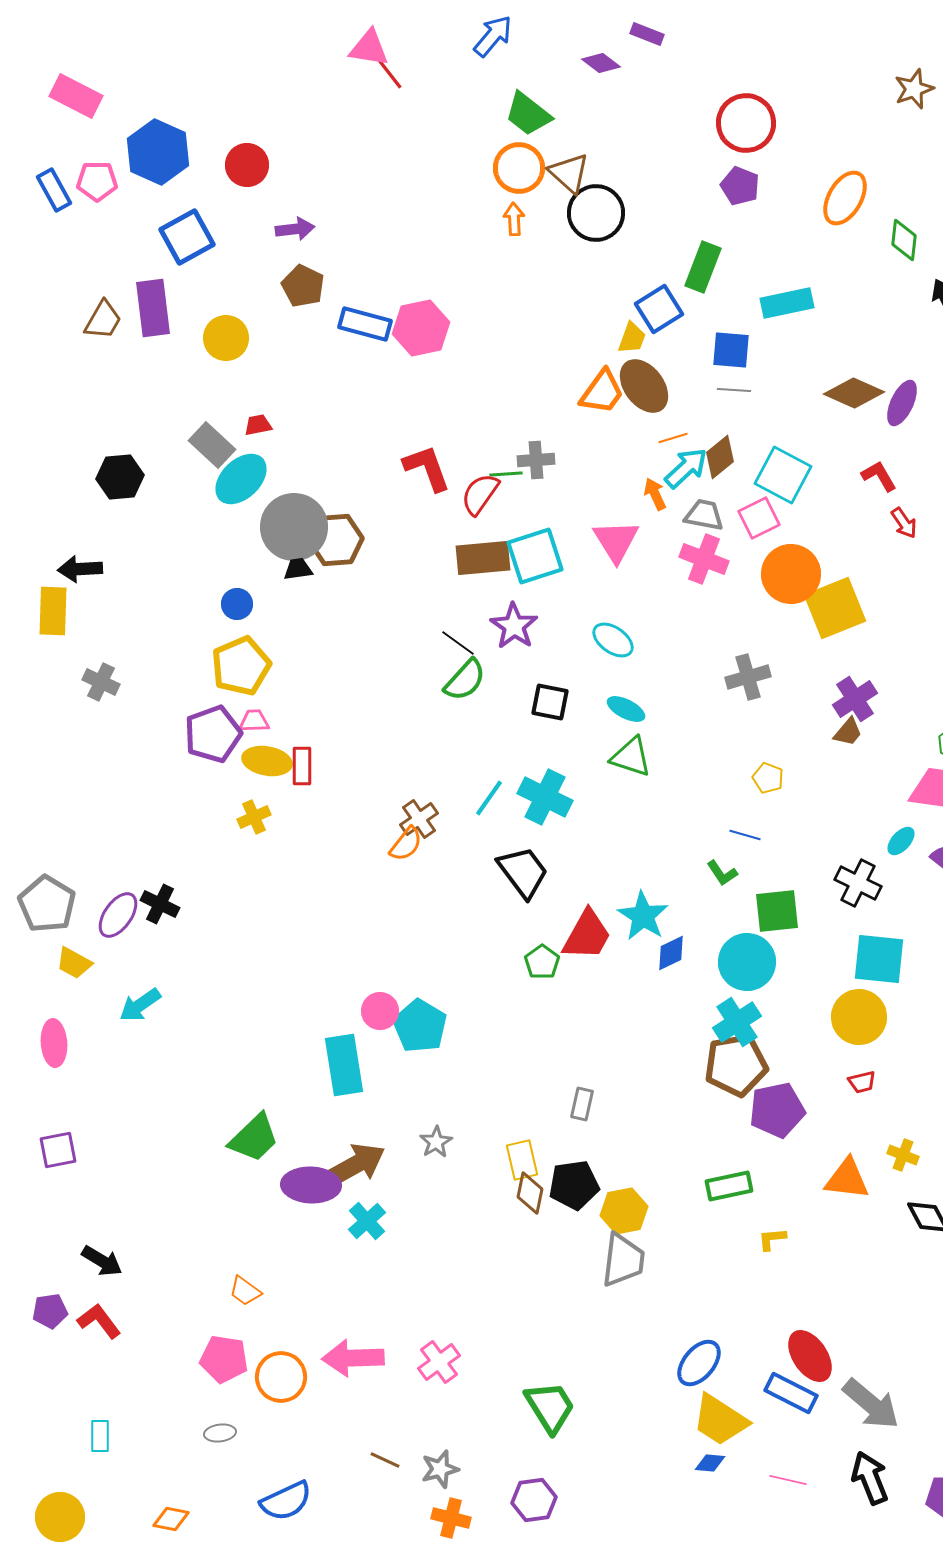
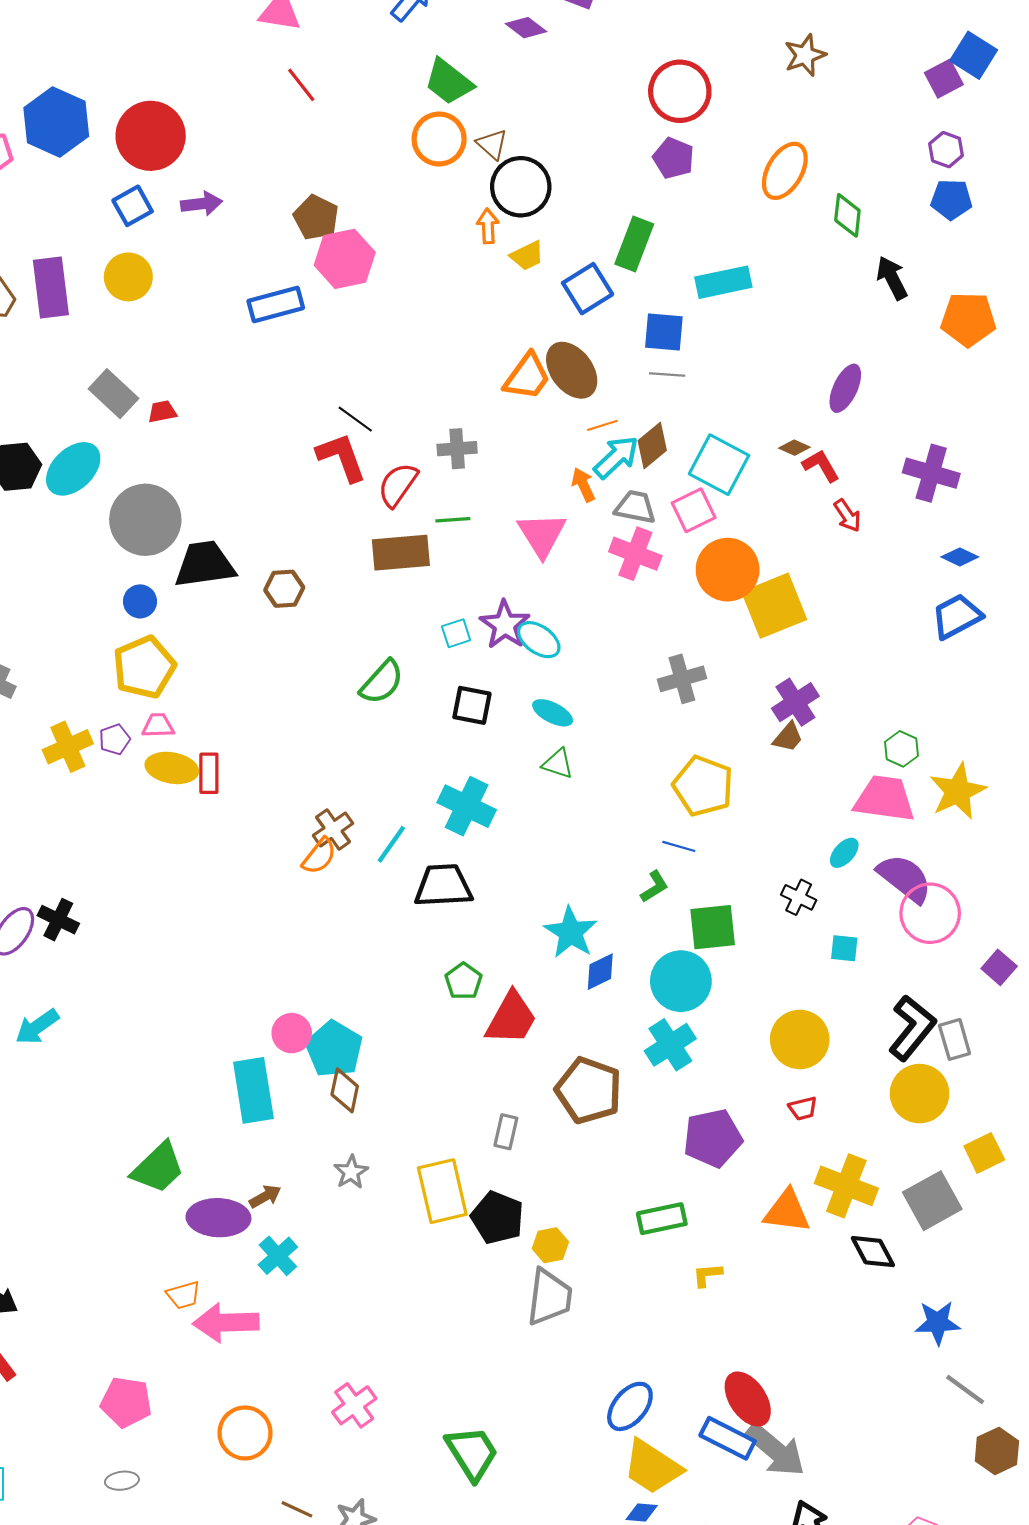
red line: (389, 73) -> (301, 85), moved
brown star: (914, 89) -> (805, 55), moved
red circle: (247, 165) -> (151, 136), size x1.5
brown triangle: (569, 173) -> (492, 144), size x0.7
orange arrow: (514, 219) -> (488, 226), moved
blue square: (187, 237) -> (133, 206), moved, size x0.7
brown pentagon: (303, 286) -> (316, 218), moved
blue rectangle: (365, 324) -> (276, 304), turned -30
pink hexagon: (421, 328) -> (345, 259), moved
yellow circle: (226, 338) -> (128, 277), moved
yellow trapezoid: (632, 338) -> (527, 256), moved, turned 44
brown diamond: (854, 393) -> (794, 448), moved, size x0.5
gray rectangle: (212, 445) -> (113, 394), moved
green line: (506, 474) -> (453, 520), moved
cyan ellipse: (241, 479) -> (73, 469), moved
gray circle: (294, 527) -> (145, 520), moved
brown hexagon: (336, 540) -> (284, 589), moved, size x0.7
cyan square: (535, 556) -> (456, 633), moved, size x0.5
black trapezoid: (298, 569) -> (205, 564), size x2.0
purple star: (514, 626) -> (505, 625), moved
black line: (458, 643) -> (355, 419), moved
purple pentagon: (213, 734) -> (115, 739), size x0.5
green triangle: (631, 757) -> (558, 764), size x0.7
yellow pentagon: (768, 778) -> (703, 786), size x1.8
cyan line: (489, 798) -> (391, 844), moved
yellow cross: (254, 817) -> (68, 747), moved, size x1.4
black trapezoid: (523, 872) -> (443, 886), turned -56
green L-shape: (722, 873) -> (654, 887), turned -88
black cross: (858, 883) -> (799, 897), size x0.7
red trapezoid: (587, 935) -> (511, 1018), moved
cyan square: (879, 959) -> (844, 948), moved, size x0.5
brown pentagon: (736, 1065) -> (589, 1090), moved, turned 30
yellow cross: (903, 1155) -> (846, 1186), size x1.8
yellow rectangle: (522, 1160) -> (442, 1191), size x1.5
brown arrow: (355, 1165) -> (265, 1196), size x0.5
black pentagon: (574, 1185) -> (497, 1218), turned 30
brown diamond: (530, 1193) -> (345, 1090), moved
yellow hexagon: (624, 1211) -> (550, 1245), size x0.7
orange trapezoid: (245, 1291) -> (183, 1295), moved, turned -52
pink arrow: (353, 1358) -> (226, 1323), moved
orange circle: (281, 1377) -> (245, 1433), moved
gray arrow: (871, 1404) -> (775, 1450), moved

